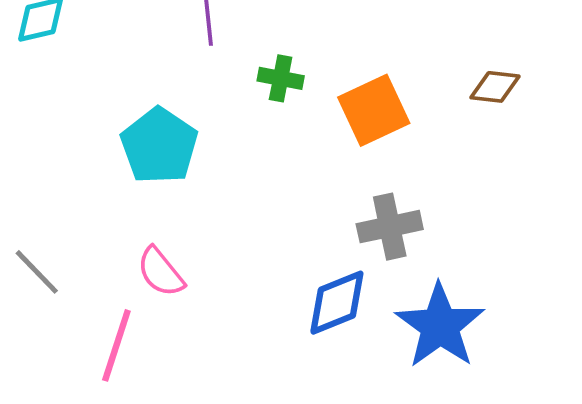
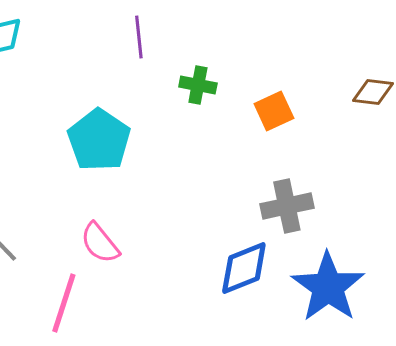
orange square: (374, 110) -> (274, 111), size x0.7

